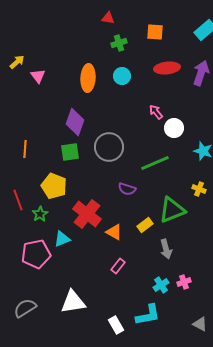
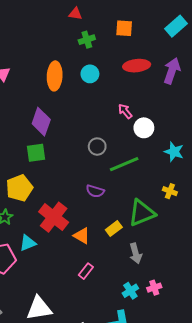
gray circle: (109, 147) -> (97, 147), moved, size x0.6
yellow pentagon: (54, 186) -> (19, 188), turned 30

